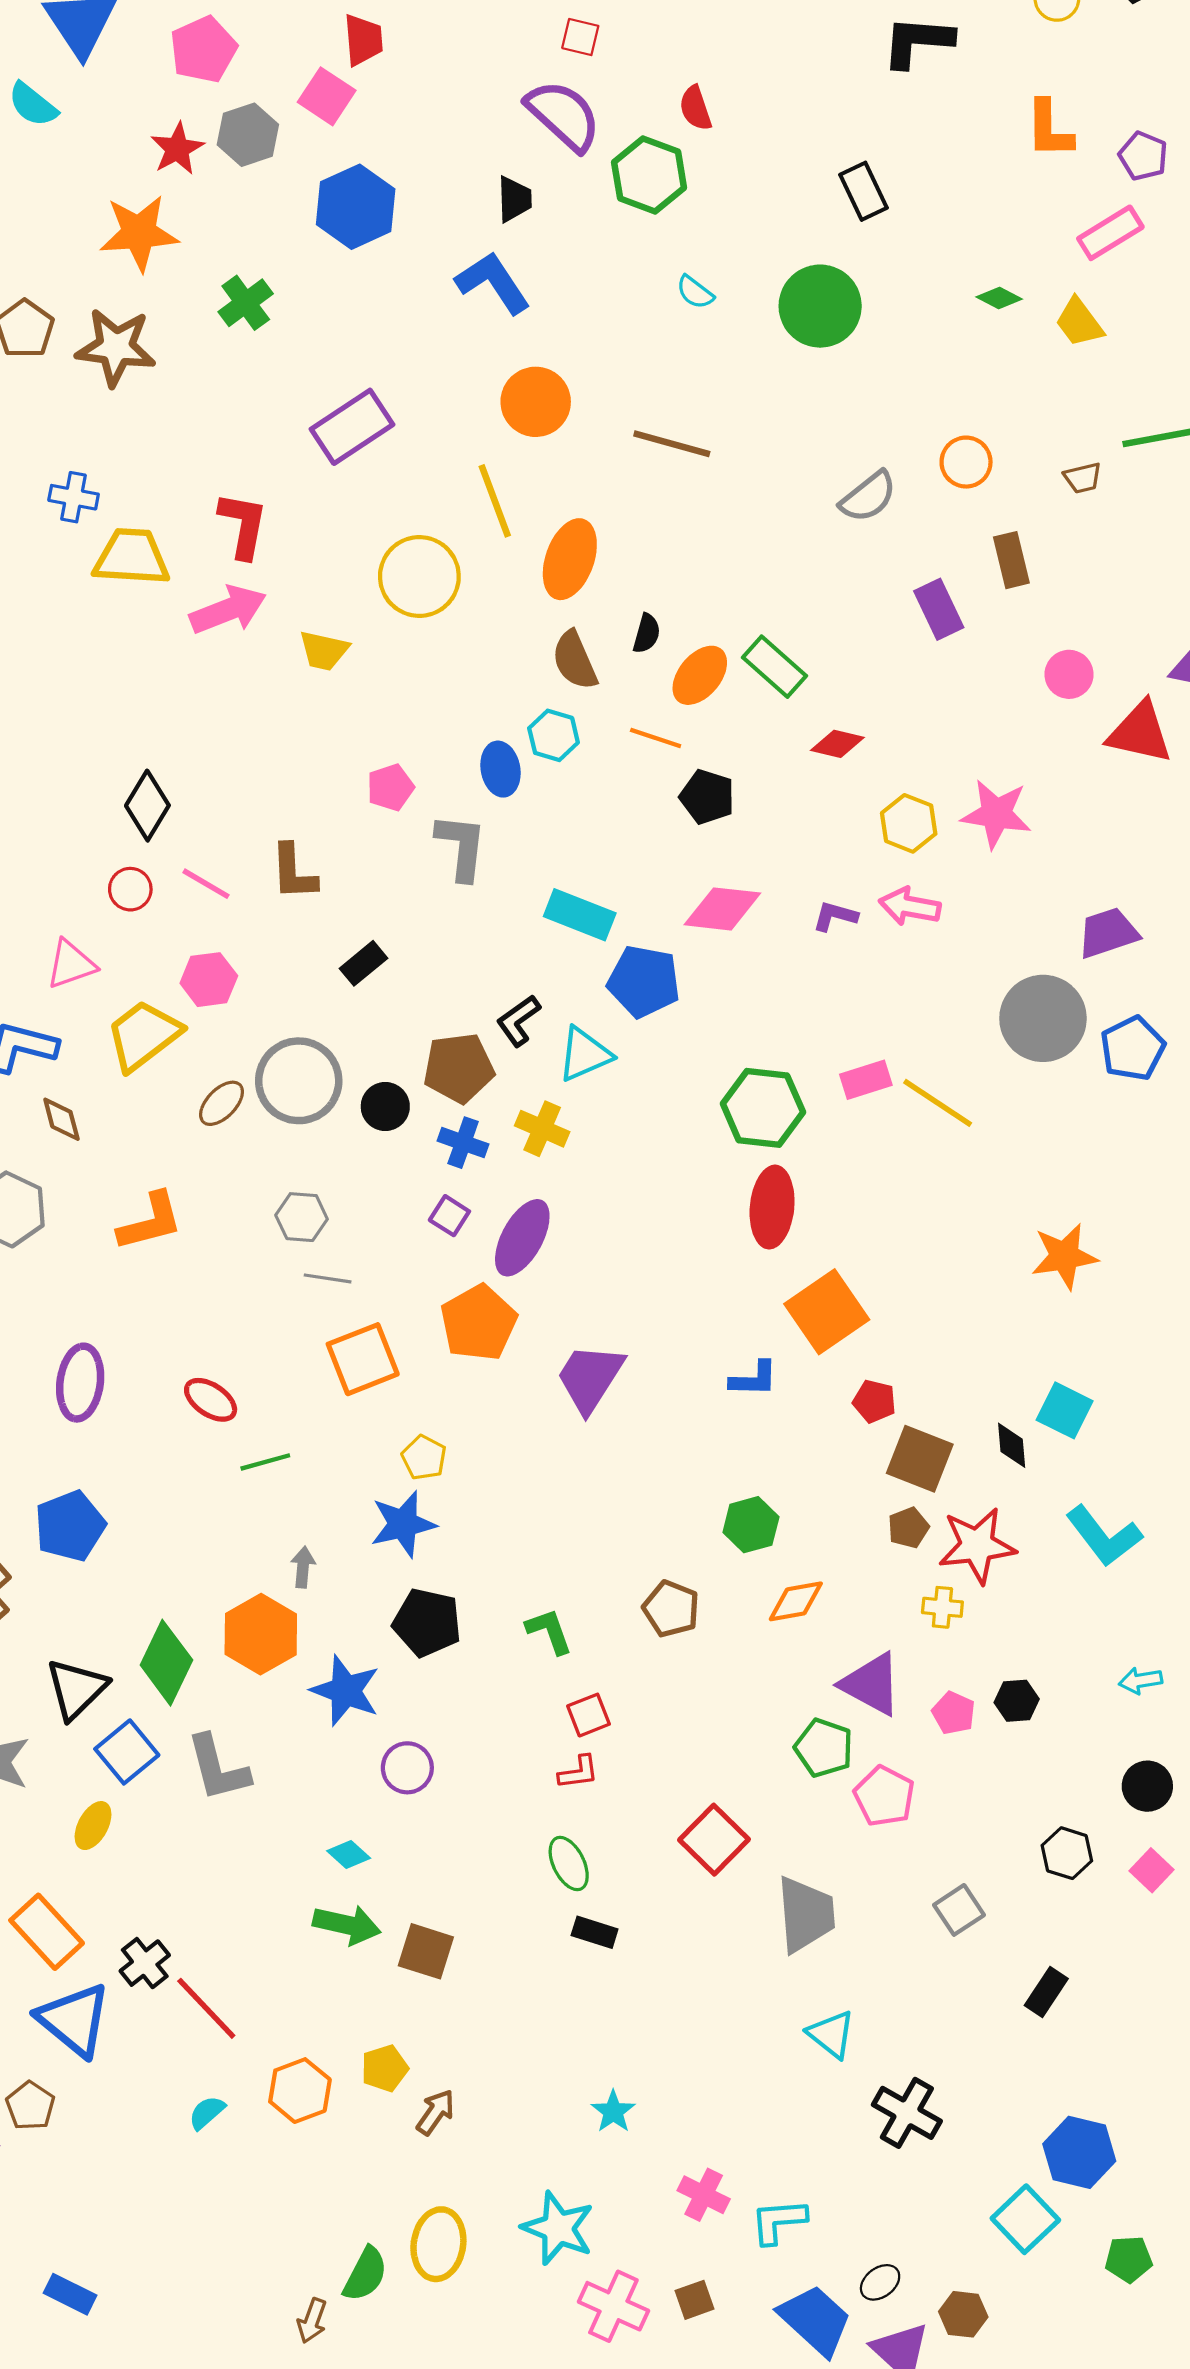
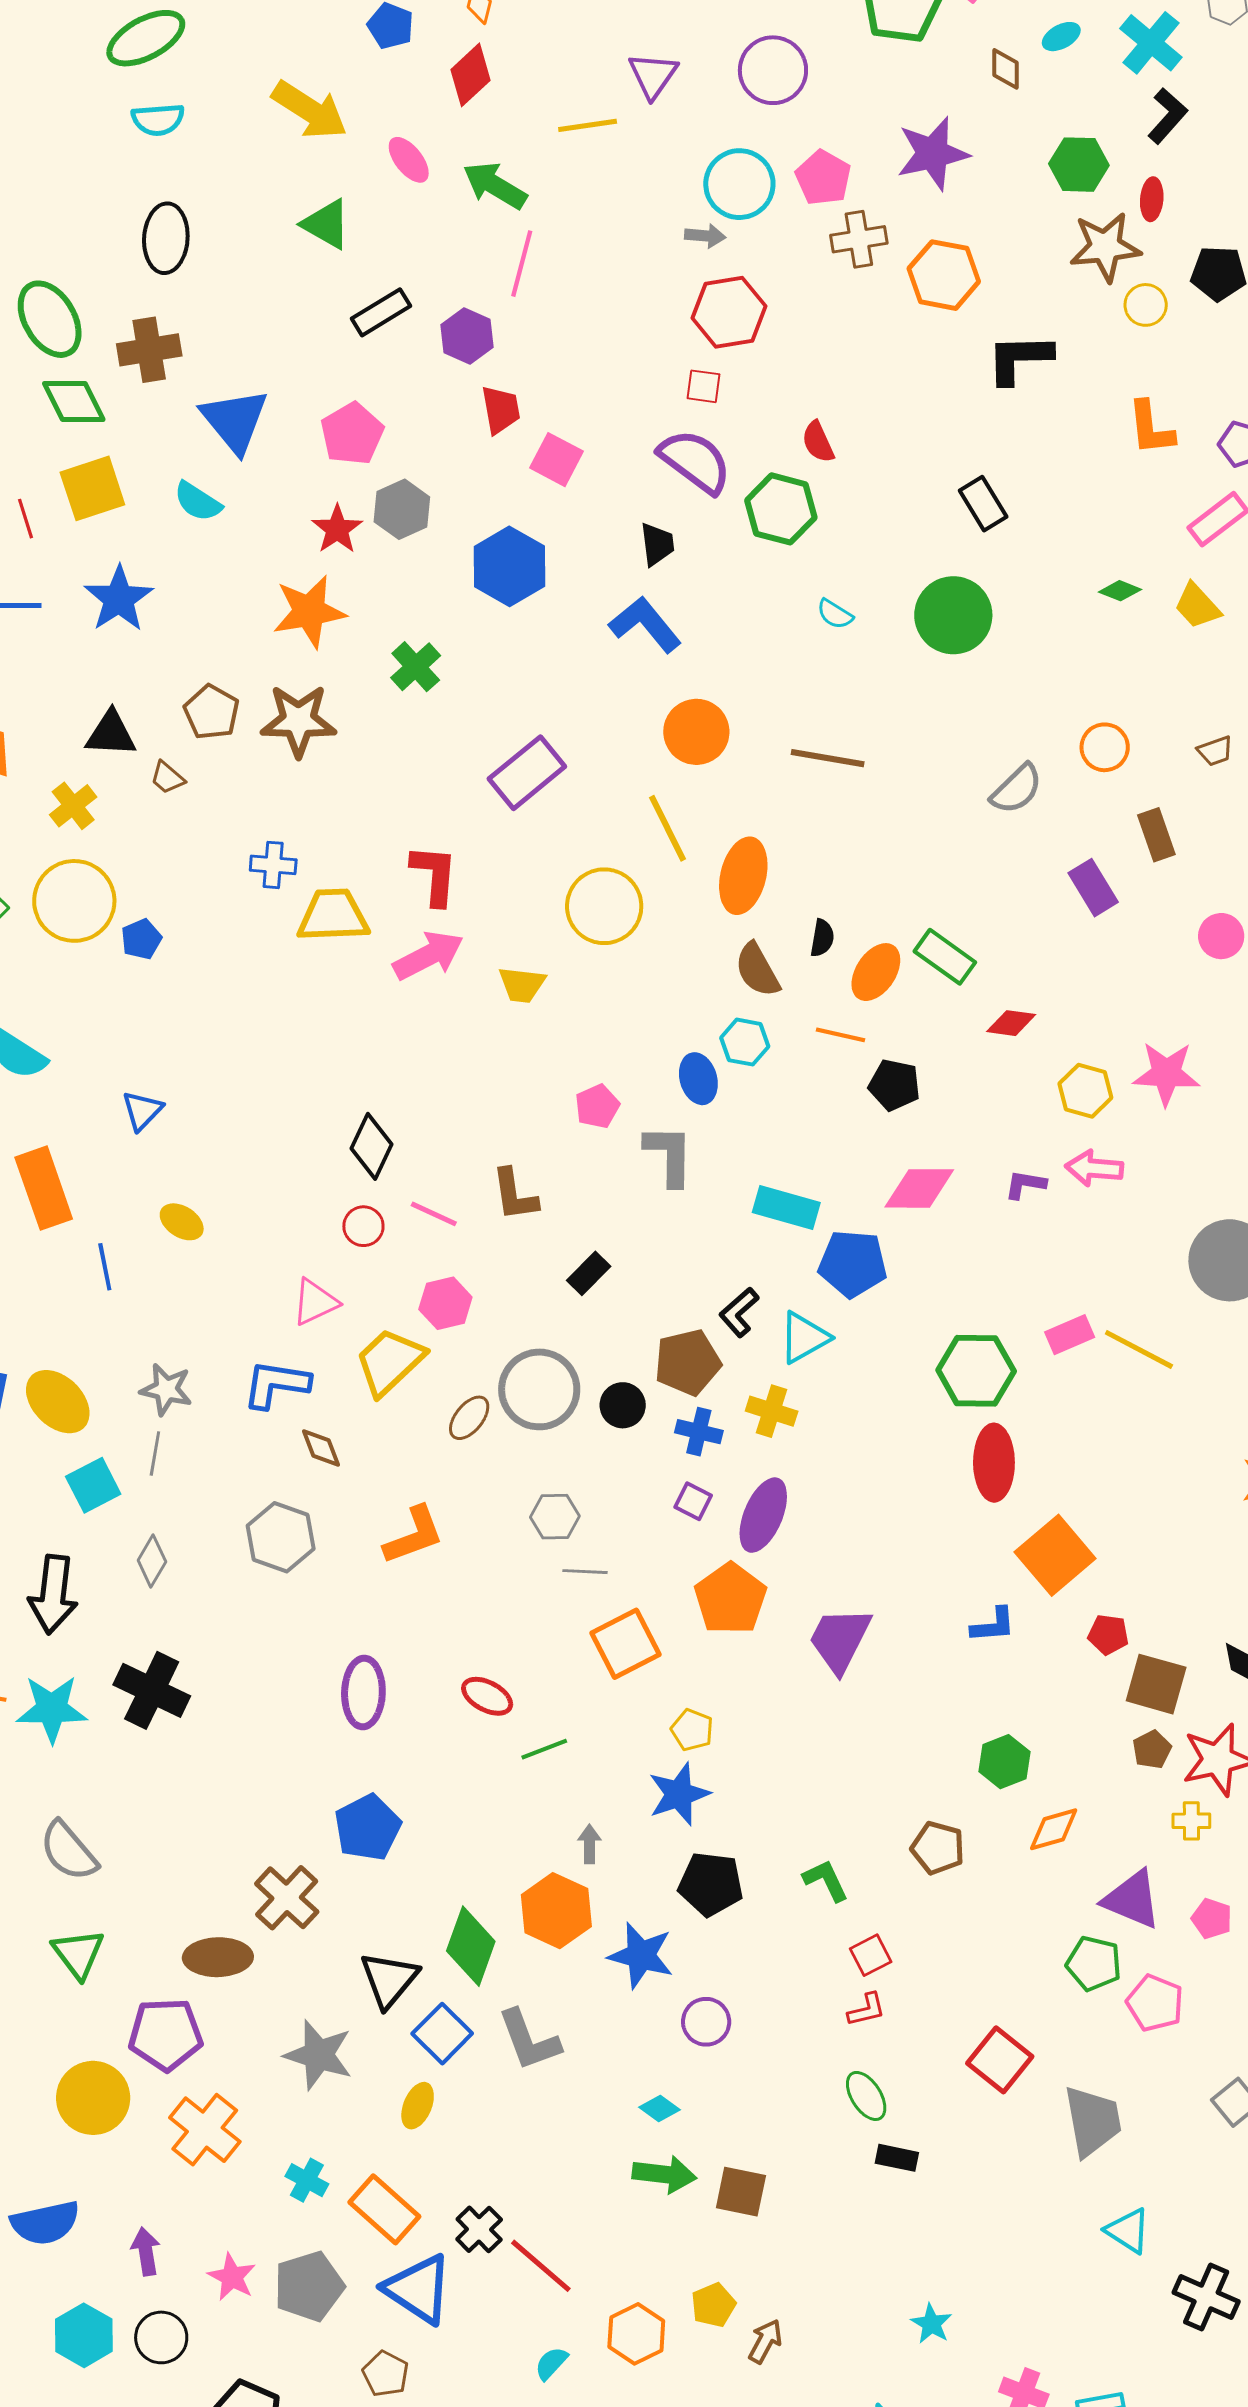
pink square: (327, 96) -> (557, 460), moved

